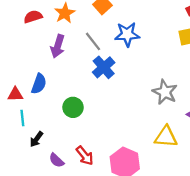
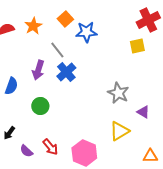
blue star: (127, 34) -> (86, 32), moved
purple arrow: (58, 46) -> (38, 70), moved
yellow triangle: (166, 137) -> (119, 131), turned -35

